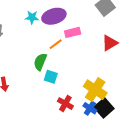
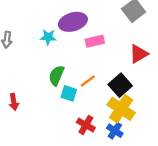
cyan star: (32, 17) -> (48, 37), moved
orange line: (56, 44) -> (88, 81), moved
black square: (104, 108) -> (120, 85), moved

